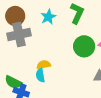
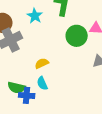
cyan semicircle: (40, 75) -> (42, 83), moved

